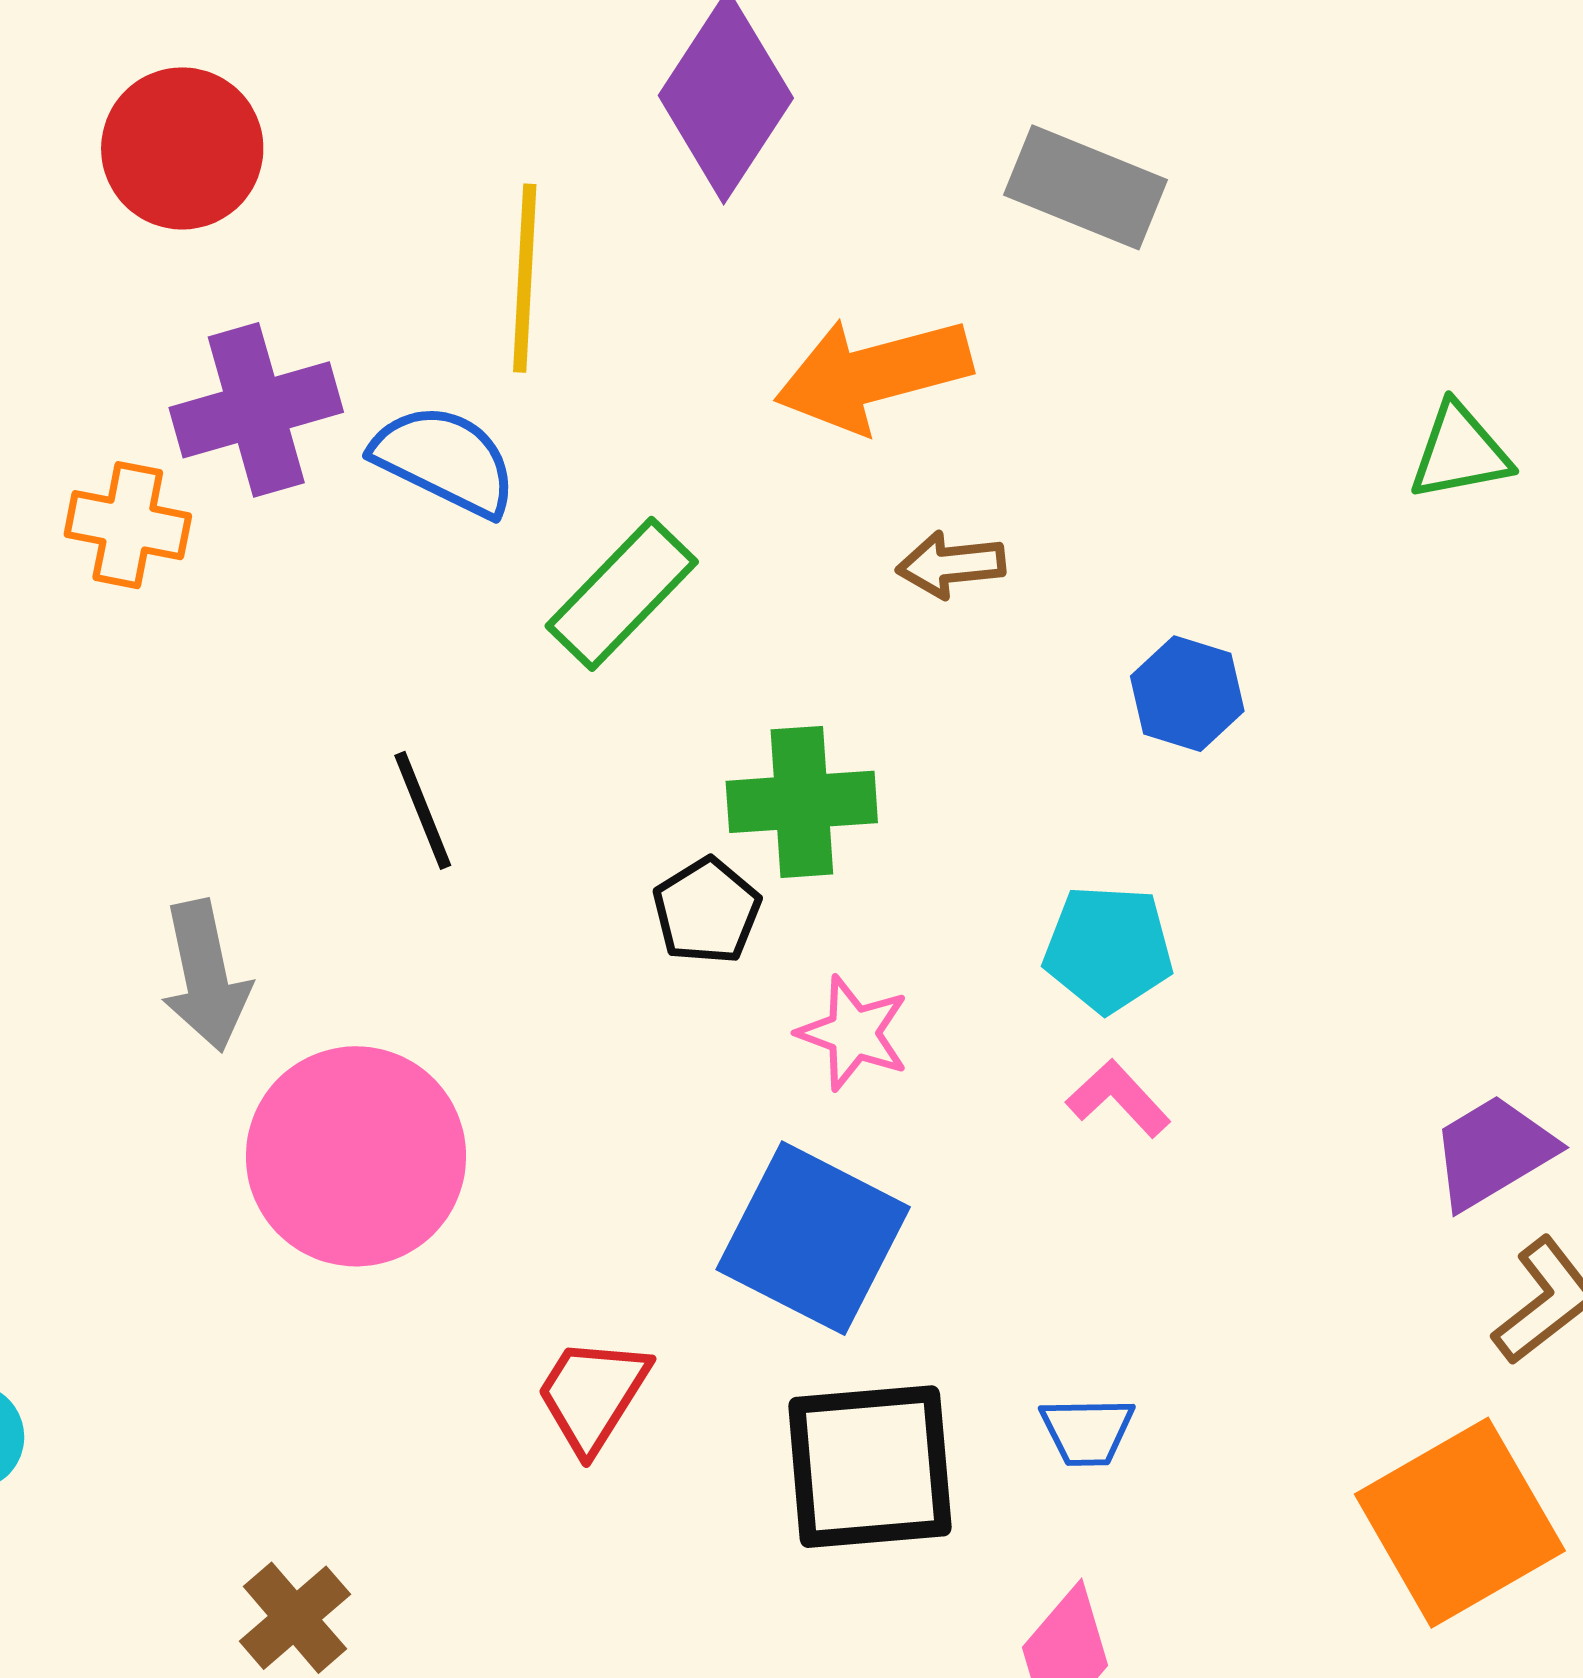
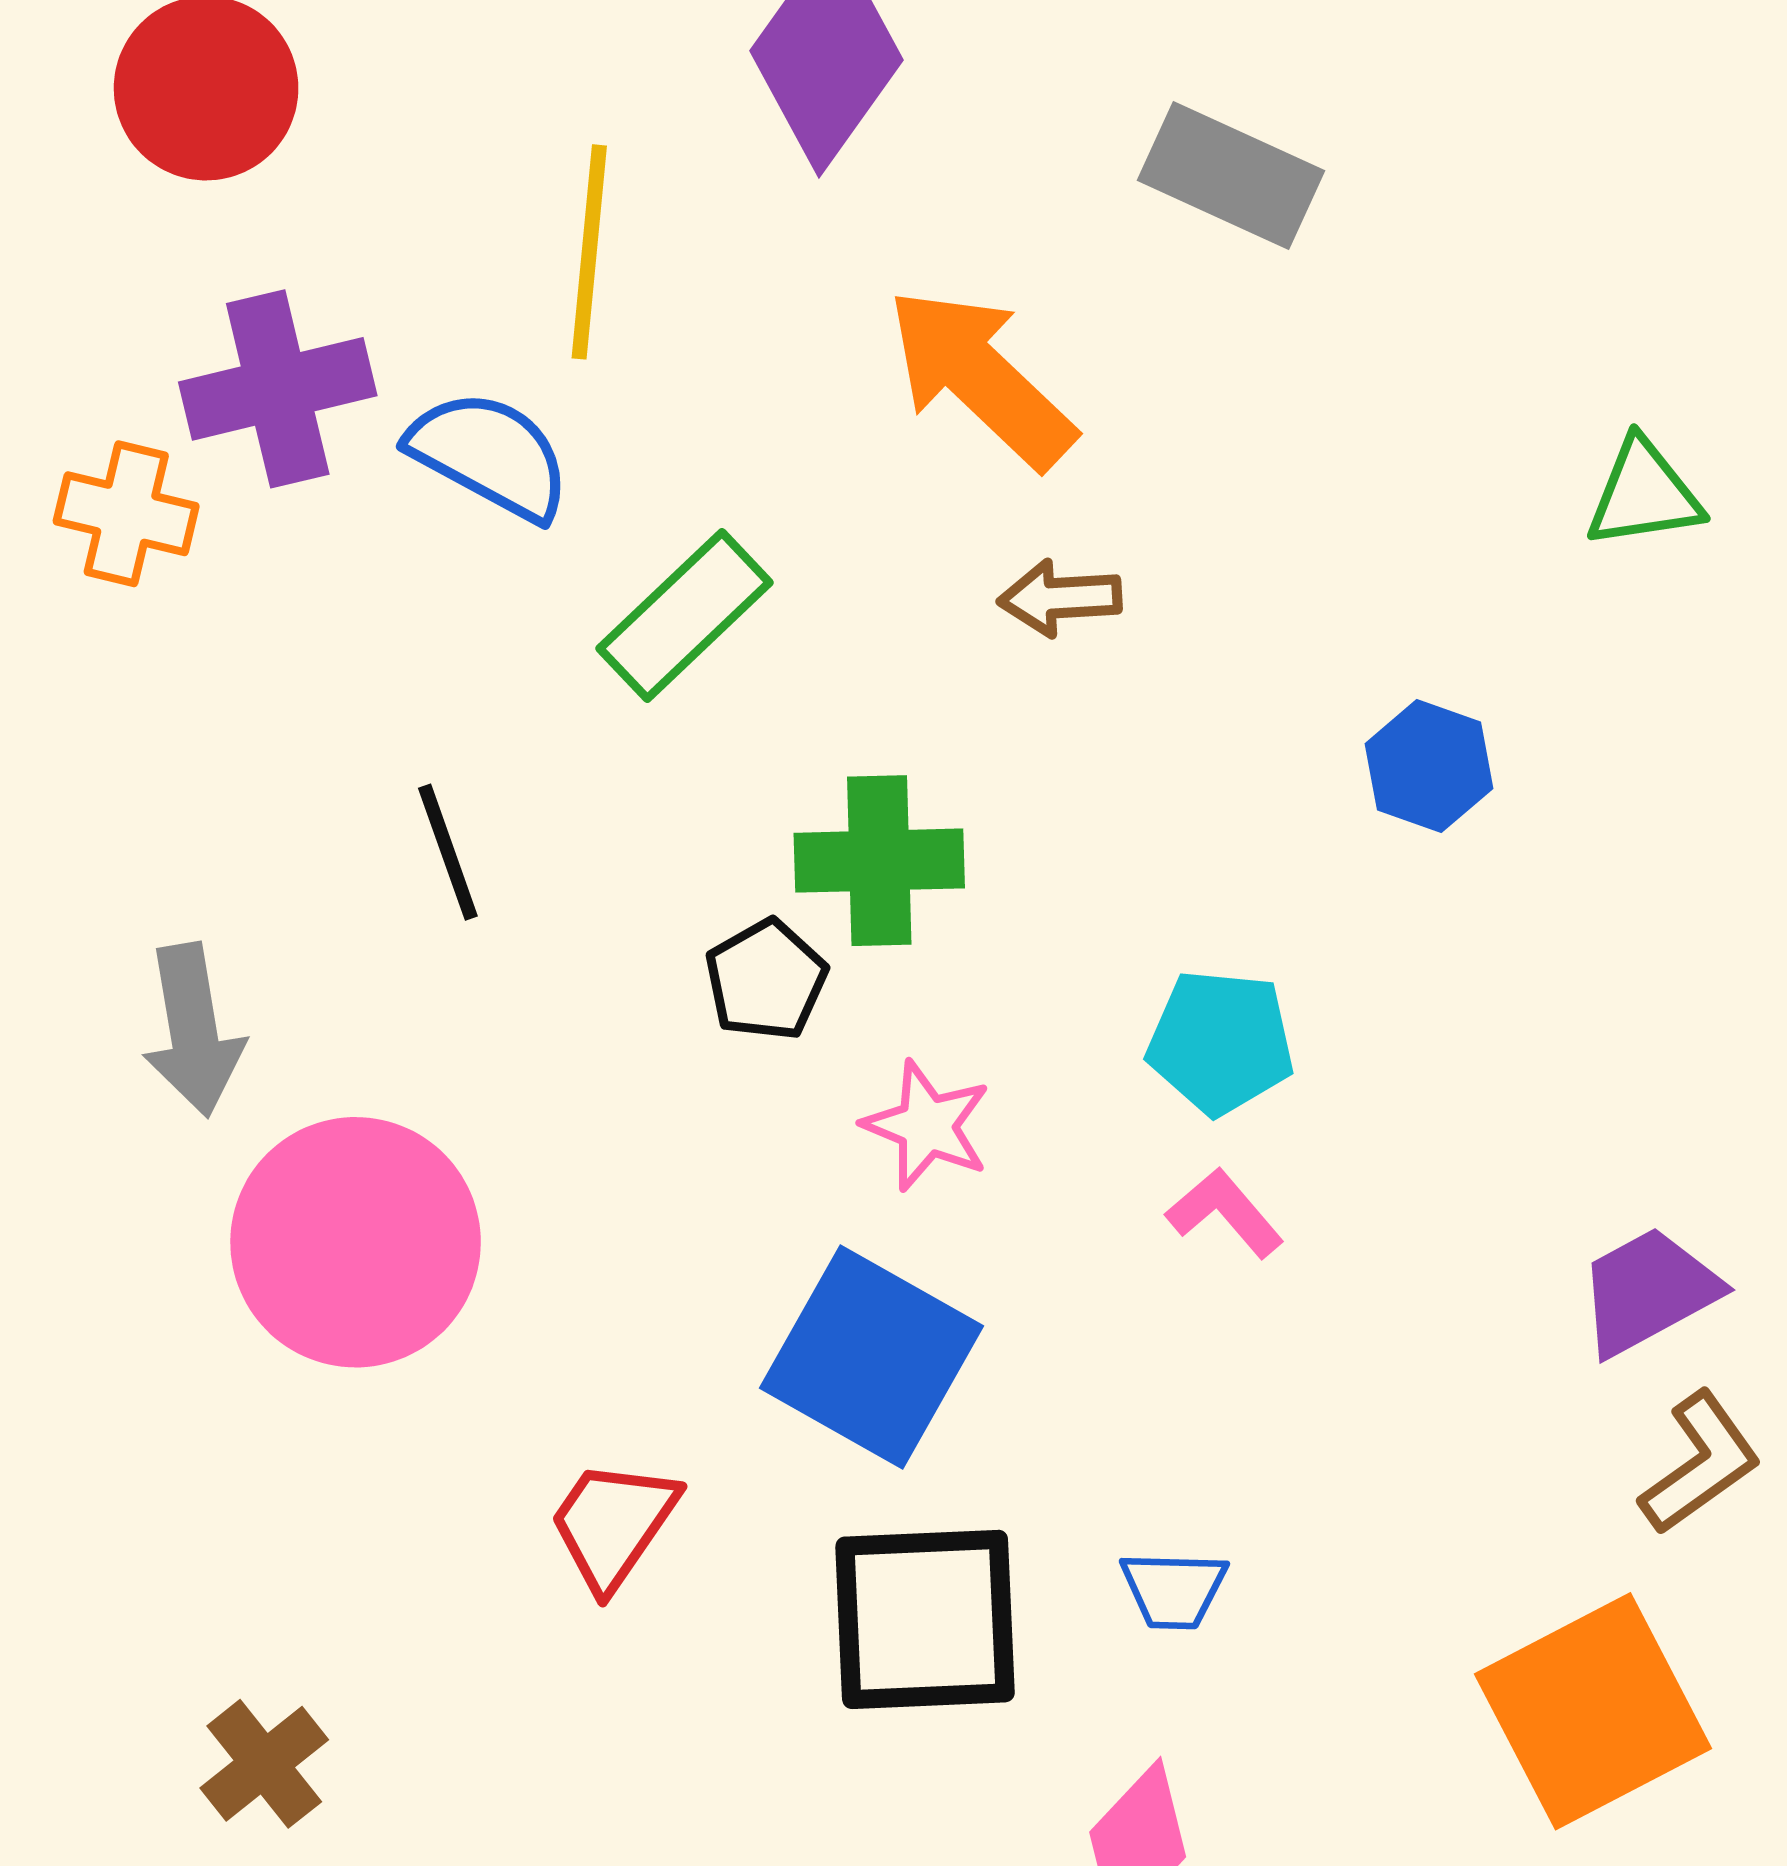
orange arrow: (873, 374) -> (981, 378), turned 56
blue hexagon: (1187, 694) -> (1429, 766), moved

